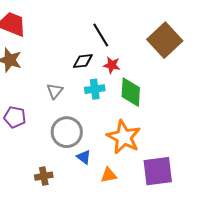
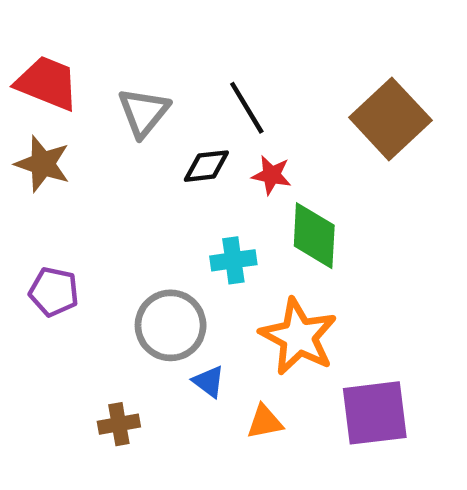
cyan cross: (95, 89) -> (233, 260), moved
gray triangle: (55, 91) -> (144, 112), moved, size x1.4

